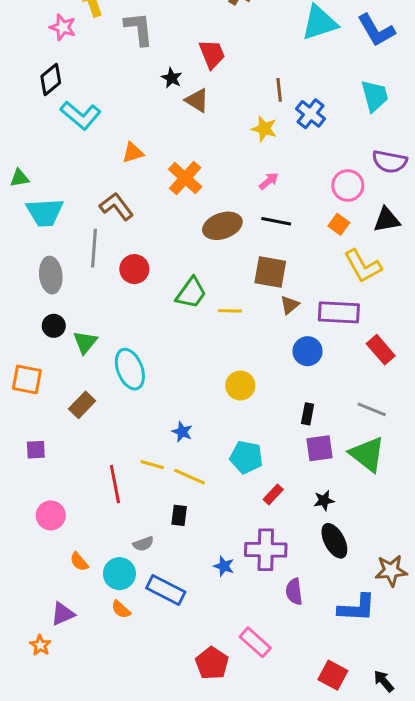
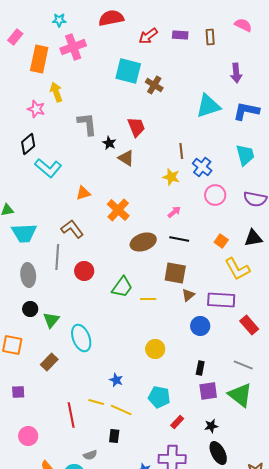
gray L-shape: (139, 29) -> (87, 124), moved
blue L-shape: (376, 30) -> (246, 111), turned 132
pink circle: (348, 185) -> (215, 195), moved

